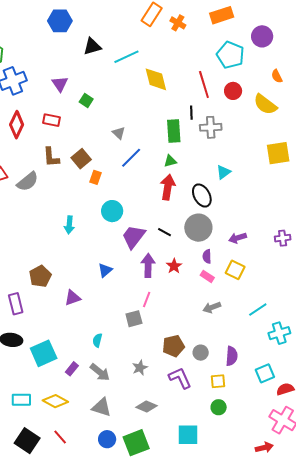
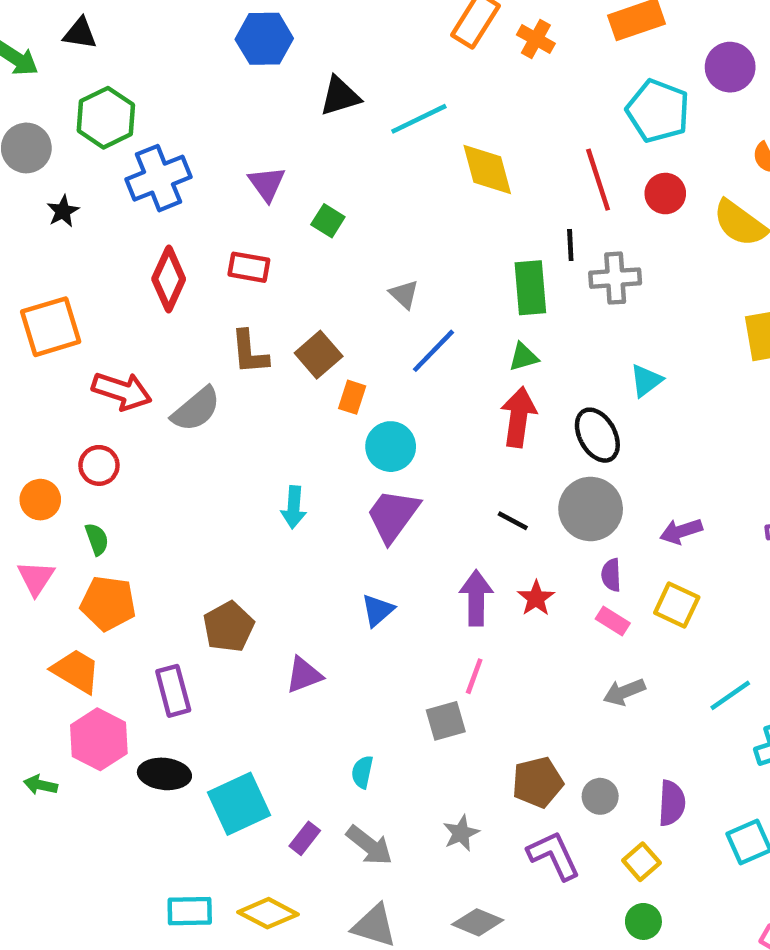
cyan circle: (112, 211) -> (391, 447), moved
purple trapezoid: (134, 237) -> (393, 516), moved
yellow square: (218, 381) -> (641, 862), turned -35

